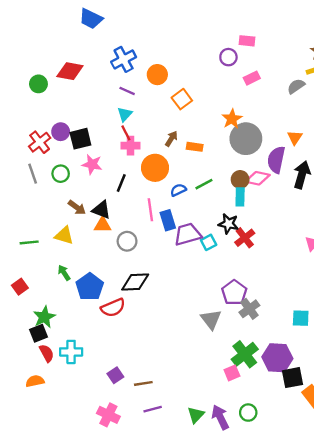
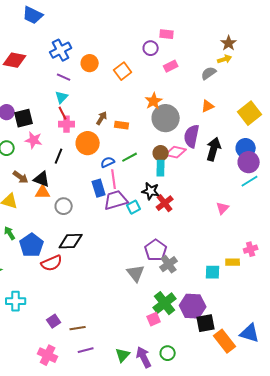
orange square: (182, 99) -> (123, 71), moved
orange triangle: (295, 138) -> (208, 106), moved, turned 32
pink line: (150, 210) -> (114, 179), moved

